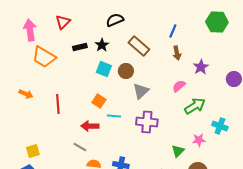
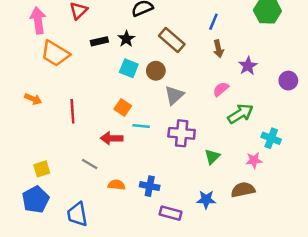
pink star: (199, 140) -> (254, 160), moved
gray line: (80, 147) -> (90, 164), moved
green triangle: (178, 151) -> (212, 157), moved

